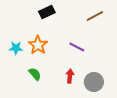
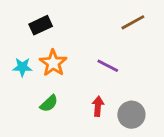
black rectangle: (47, 12) -> (41, 25), moved
green semicircle: (35, 74) -> (49, 103), turned 88

